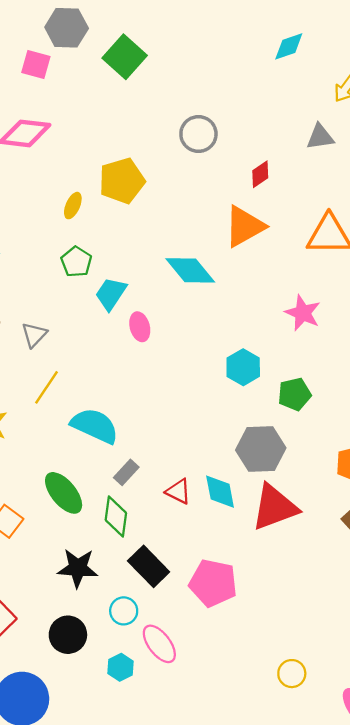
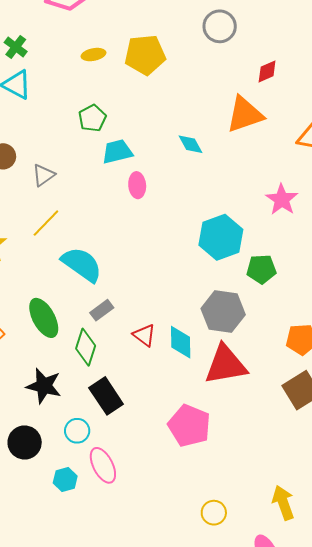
yellow ellipse: (73, 206) -> (93, 55), moved, turned 45
cyan diamond: (190, 270) -> (190, 144), size x0.6
cyan trapezoid: (111, 294) -> (117, 152), turned 32
cyan hexagon: (243, 367) -> (221, 237), size x1.4
pink pentagon: (213, 583) -> (189, 426), moved

